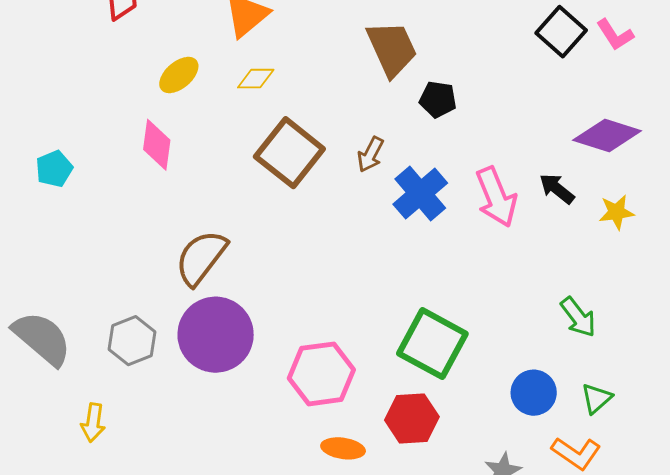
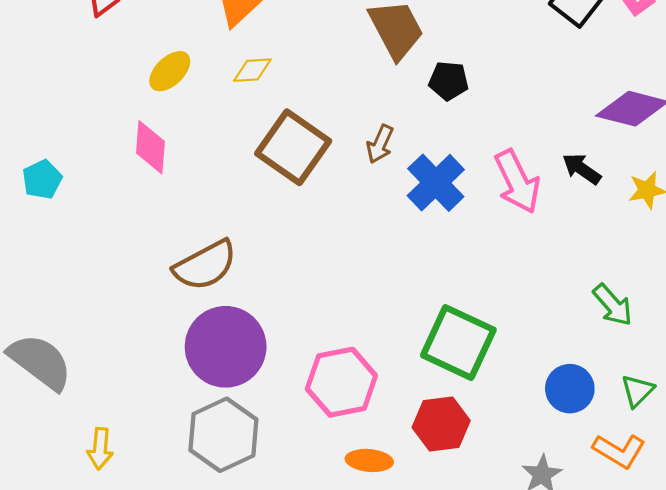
brown semicircle: (201, 258) -> (205, 265), turned -152
gray hexagon: (132, 341) -> (223, 435), moved, size x1.4

